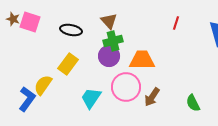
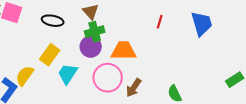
red line: (176, 23) -> (160, 22), moved
cyan trapezoid: (91, 98) -> (68, 74), moved

